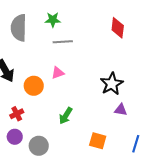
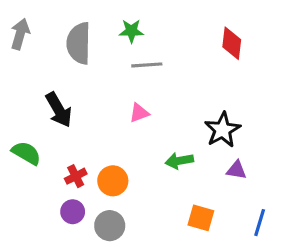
orange circle: (34, 86) -> (113, 181), moved
green arrow: (66, 116) -> (179, 161), moved, turned 48

